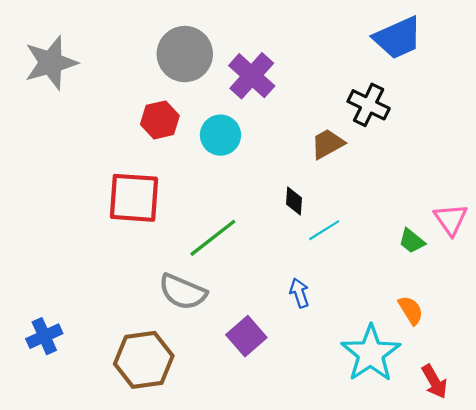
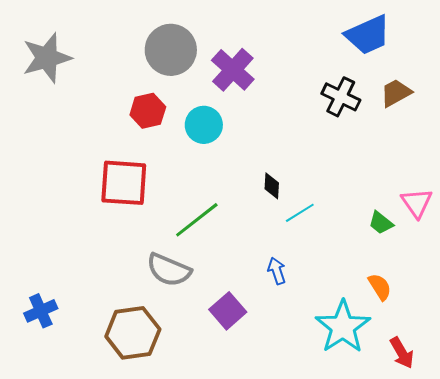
brown trapezoid: (327, 144) -> (396, 93), moved

